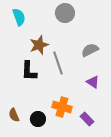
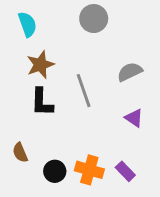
brown star: (39, 45) -> (40, 65), moved
orange cross: (62, 107) -> (89, 170), moved
brown semicircle: (14, 115) -> (20, 153), moved

